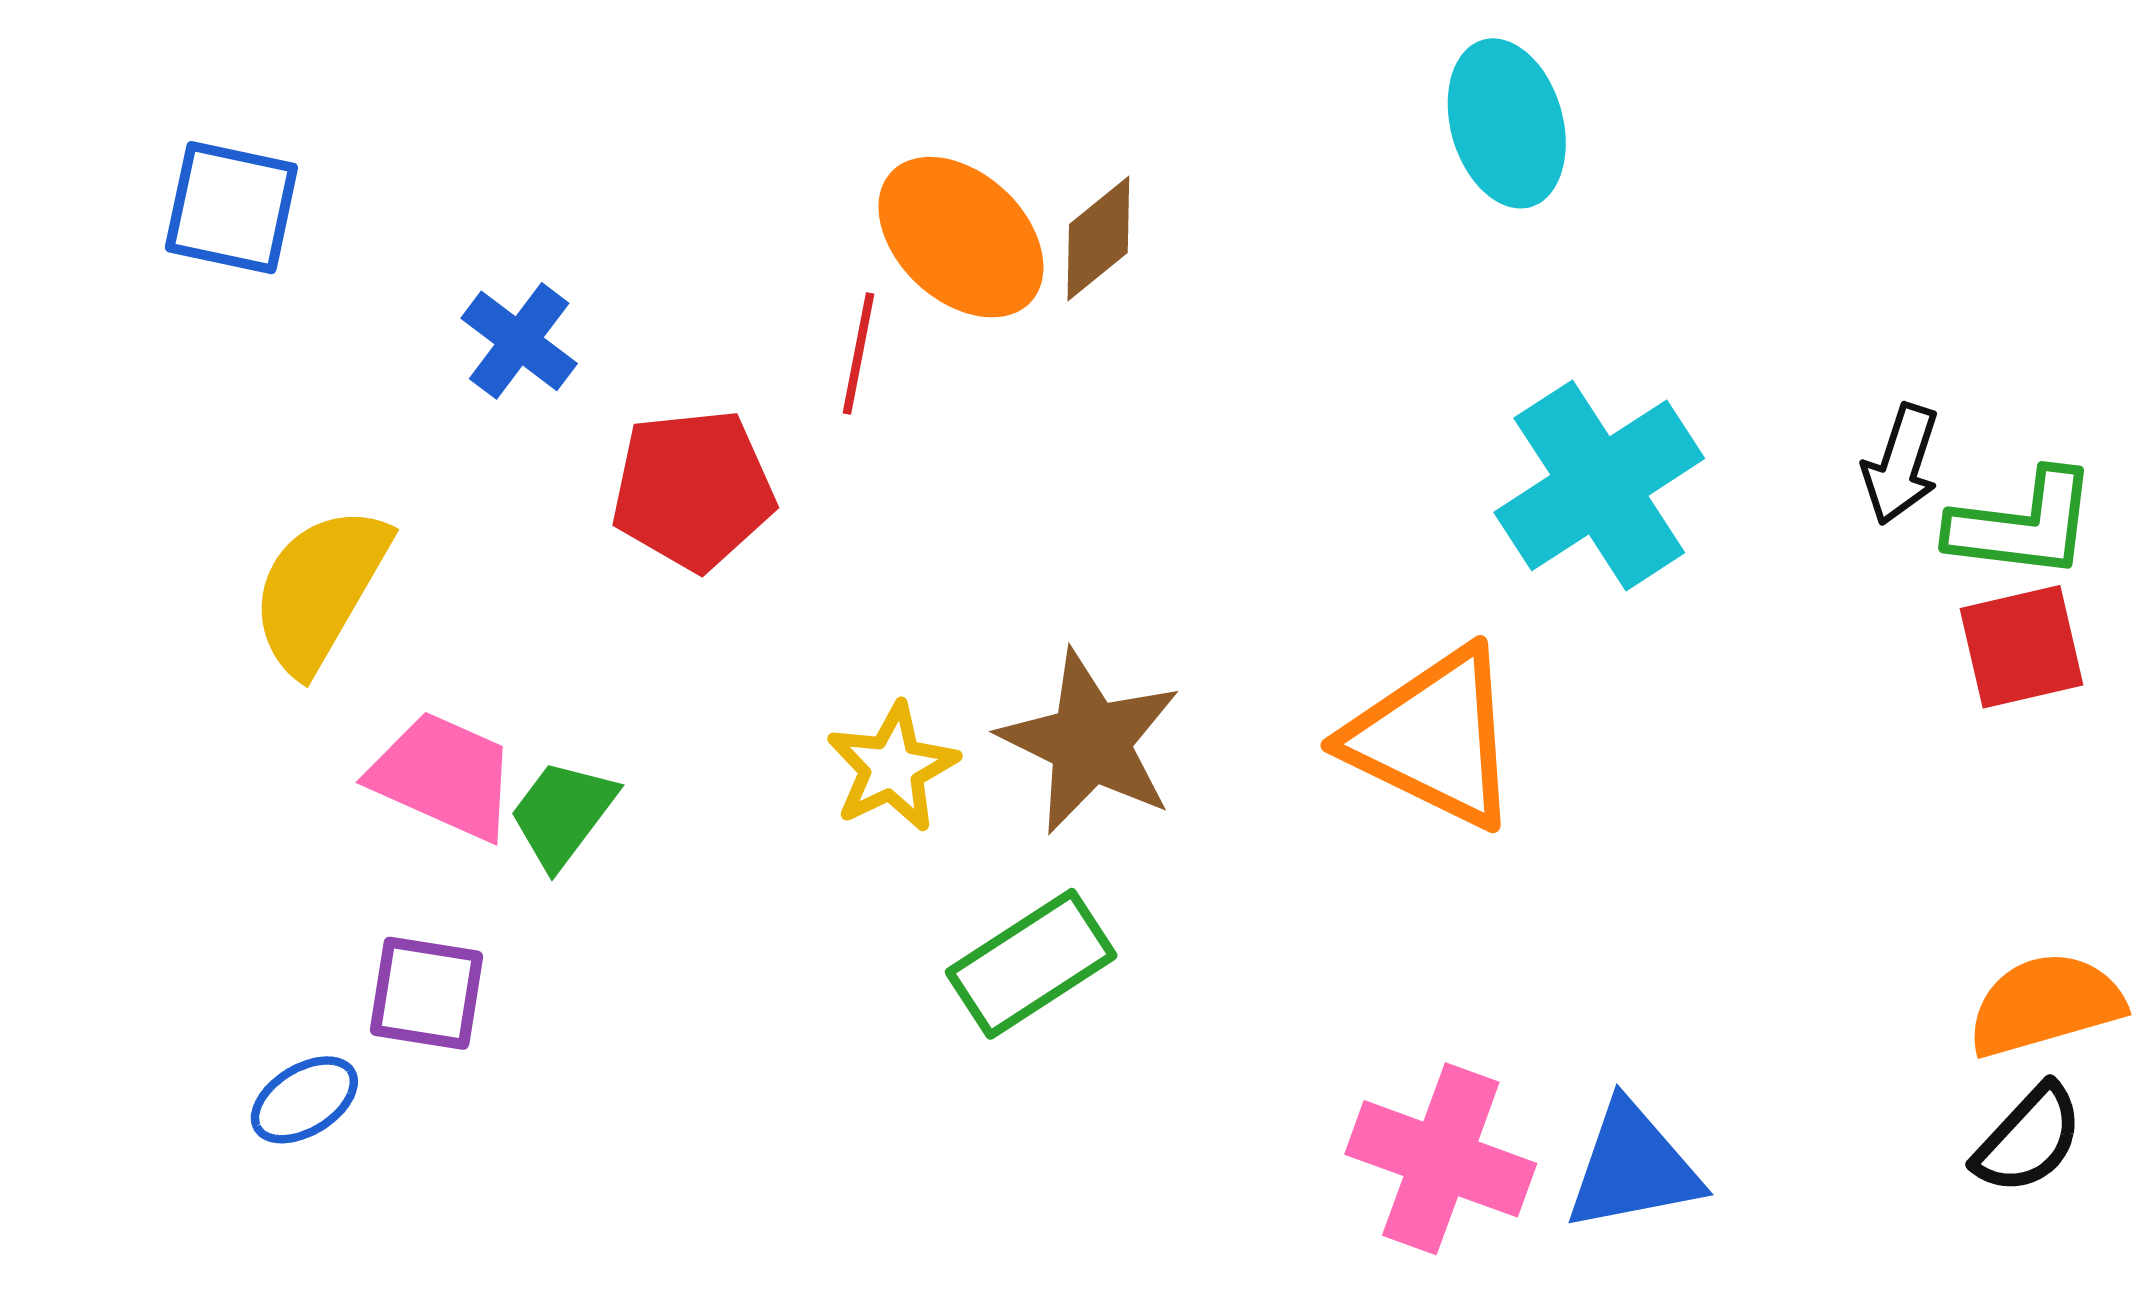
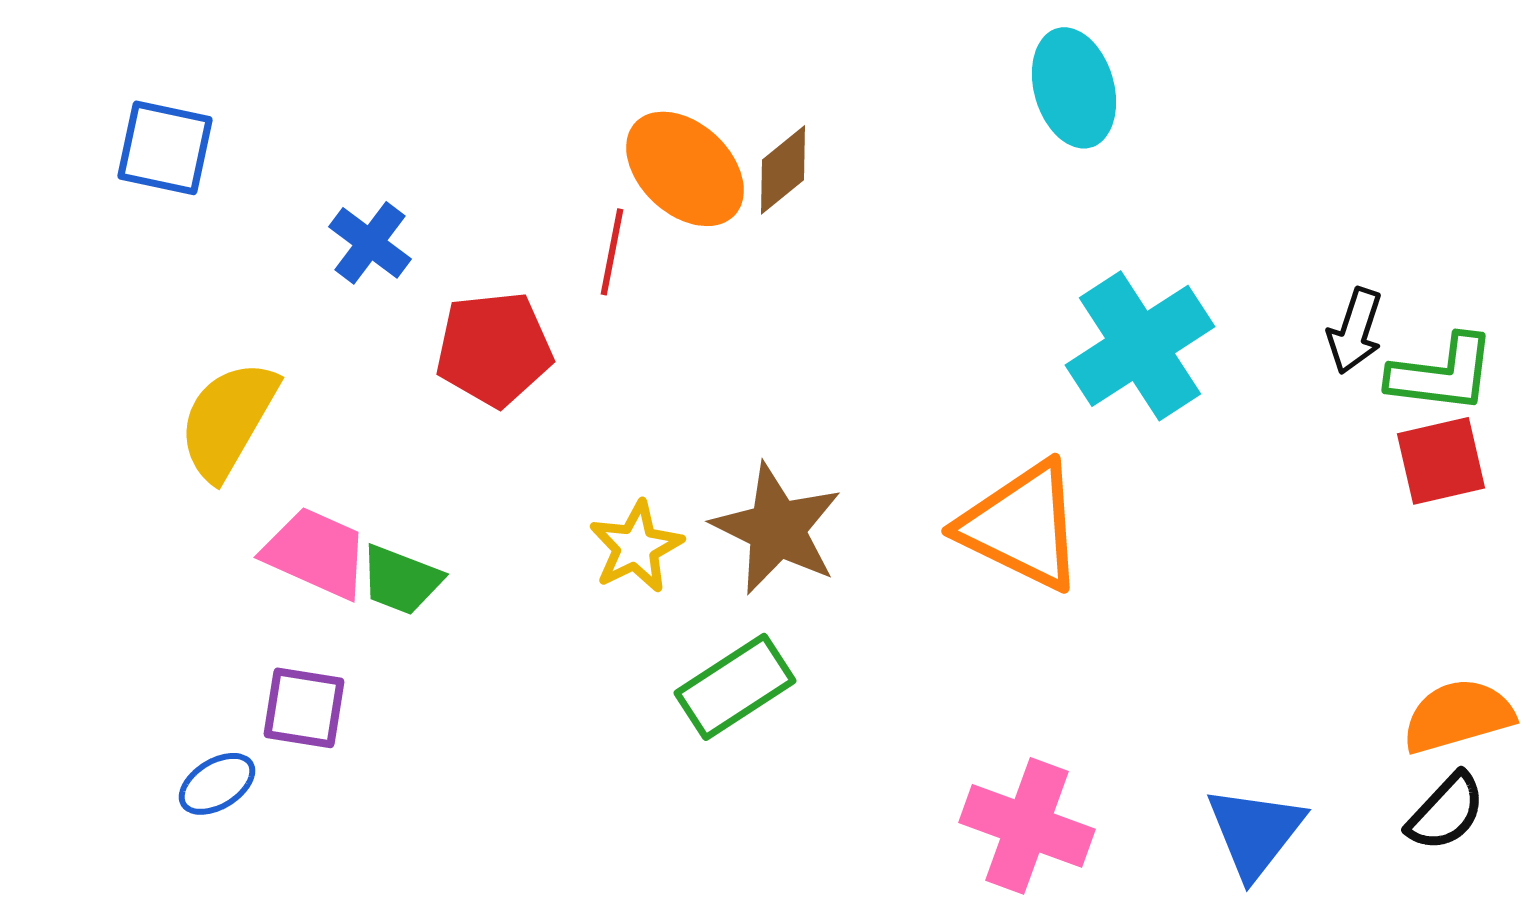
green trapezoid: (563, 814) -> (401, 580), turned -106
blue triangle: (1633, 1167) -> (1255, 832), moved, turned -41

